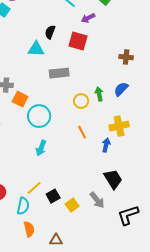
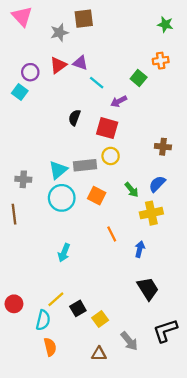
cyan triangle: (36, 49) -> (58, 170), moved, turned -42
green arrow: (99, 94) -> (132, 190), turned 152
orange square: (20, 99) -> (97, 196), moved
yellow circle: (81, 101) -> (111, 156), moved
cyan circle: (39, 116) -> (62, 198), moved
yellow cross: (119, 126) -> (151, 213), moved
gray arrow: (97, 200) -> (129, 341), moved
brown triangle: (56, 240) -> (99, 354), moved

